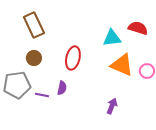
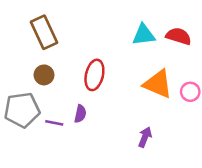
cyan triangle: (112, 38) -> (144, 35), moved

